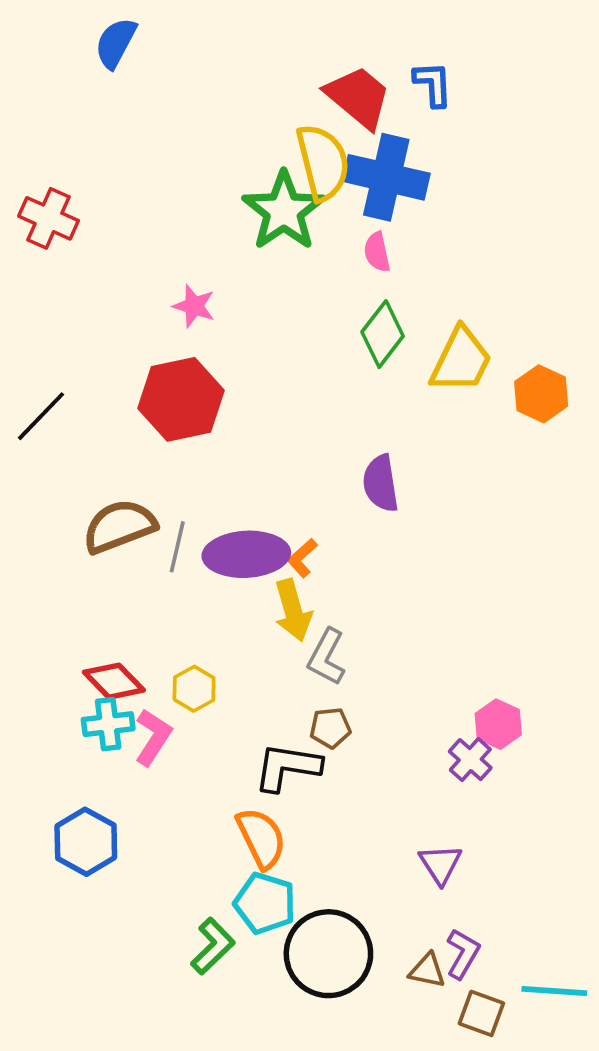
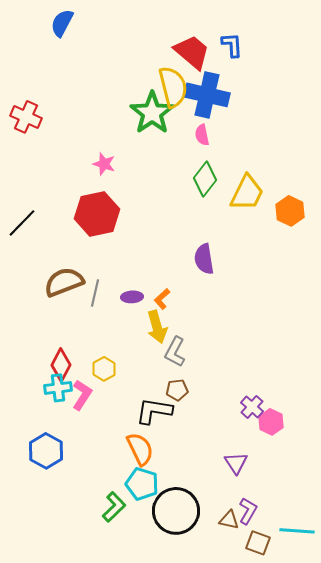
purple ellipse: (246, 554) -> (132, 297), size x0.5
red diamond: (114, 681) -> (61, 365), turned 72
pink hexagon: (498, 724) -> (271, 422), moved

